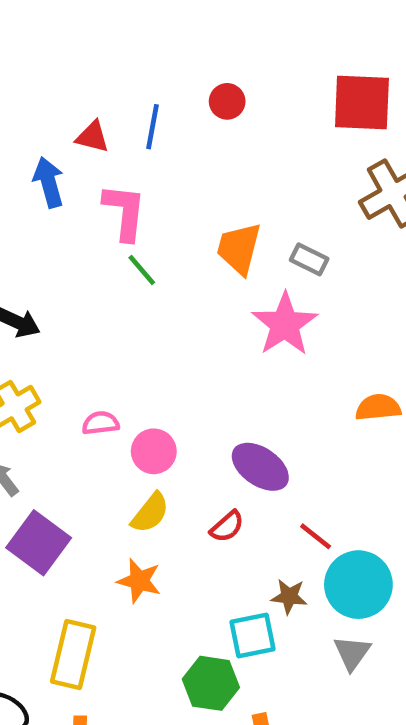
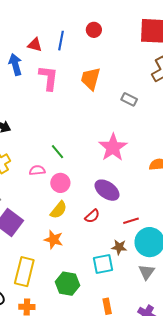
orange trapezoid: (239, 248) -> (91, 79), moved
green line: (142, 270) -> (58, 152), moved
pink star: (285, 324) -> (113, 147), moved
red line: (316, 536) -> (131, 221), turned -56
green hexagon: (211, 683) -> (68, 284), moved

